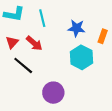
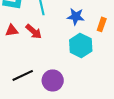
red triangle: (12, 42) -> (12, 30), turned 40
black line: (23, 65) -> (23, 75), moved, turned -65

